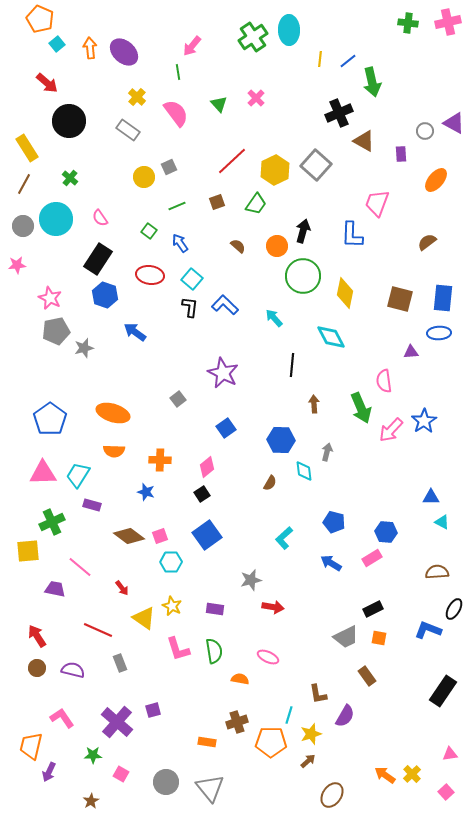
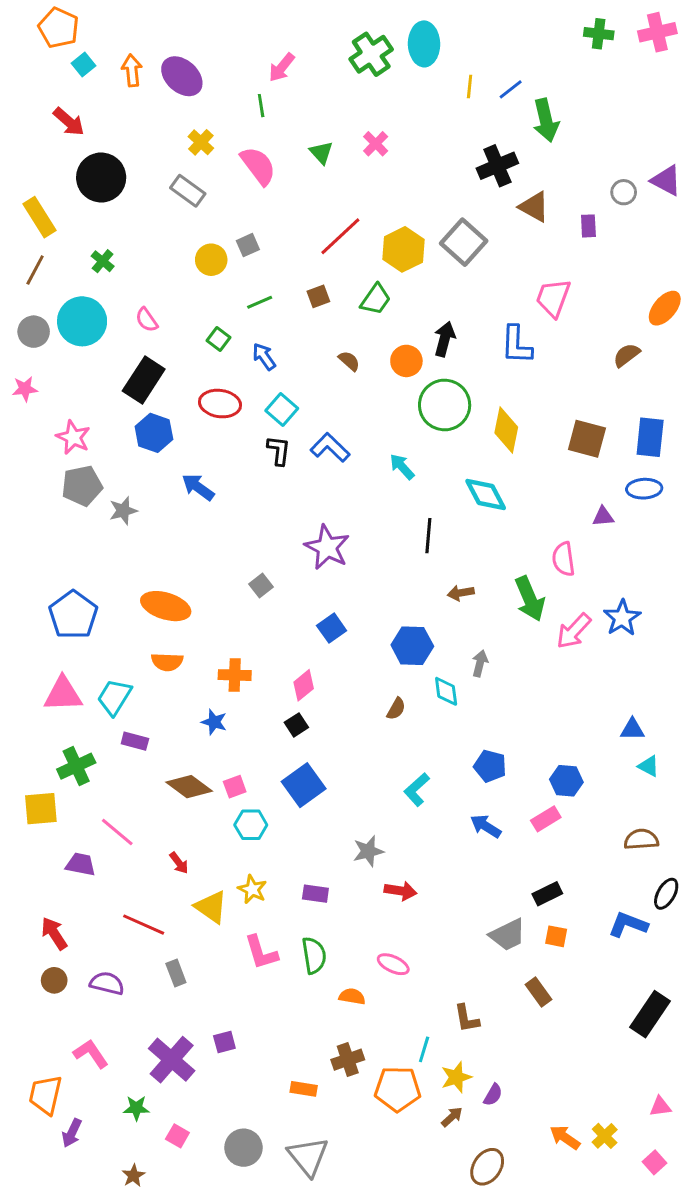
orange ellipse: (436, 180) -> (665, 308), moved
brown arrow: (314, 404) -> (461, 593), turned -96
purple semicircle: (345, 716) -> (493, 1095), moved, size x0.7

